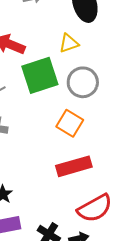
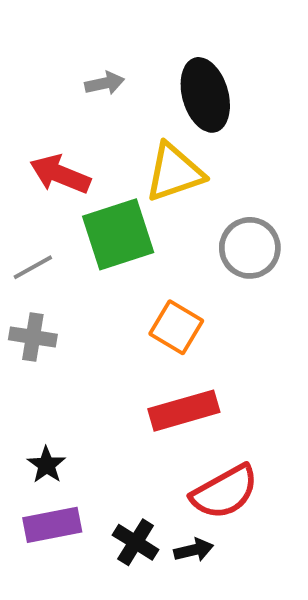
yellow triangle: (69, 43) -> (174, 172), size x1.6
gray circle: (83, 82) -> (250, 248), moved

